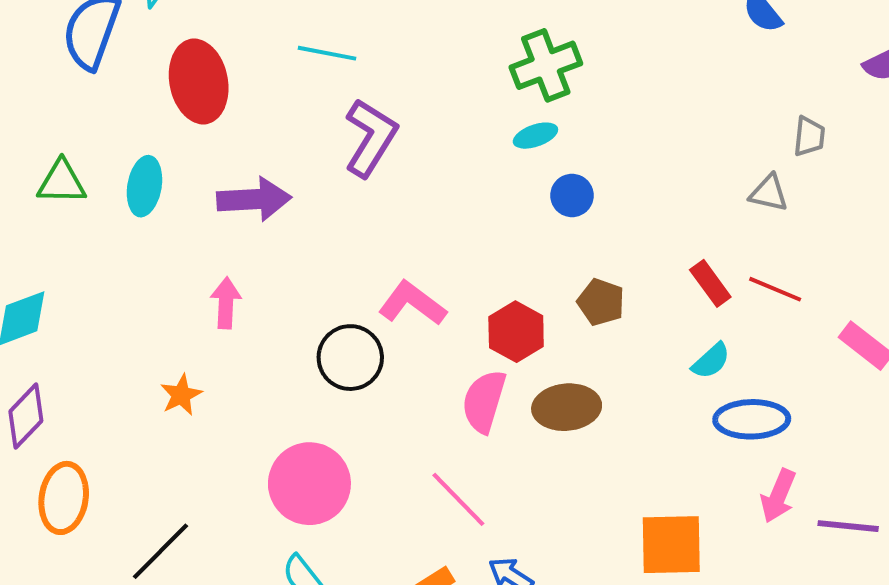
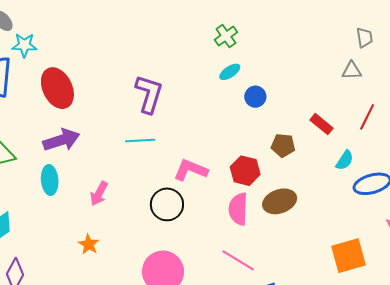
cyan line: (327, 53) -> (140, 140), moved
green cross: (546, 65) -> (226, 36), size x0.7
cyan ellipse: (144, 186) -> (50, 180), moved
purple arrow: (254, 199) -> (61, 140), moved
red rectangle: (710, 283) -> (322, 124), moved
red line: (775, 289) -> (367, 117), turned -72
pink arrow: (226, 303) -> (99, 193), turned -140

